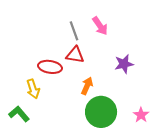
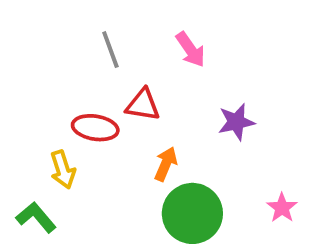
gray line: (74, 31) -> (110, 50), moved
pink star: (141, 115) -> (282, 208), moved

